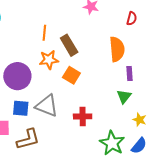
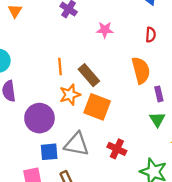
orange square: (71, 75) -> (97, 107), size x1.4
red cross: (83, 116) -> (117, 149), turned 36

